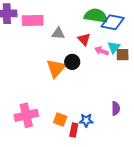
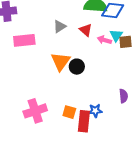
pink rectangle: (33, 20) -> (24, 40), moved
gray triangle: (58, 33) -> (60, 26), turned -32
black circle: (72, 62) -> (77, 67), moved
red rectangle: (74, 130) -> (84, 121), size x1.5

